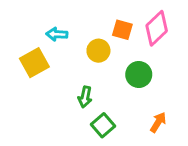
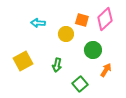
yellow square: (34, 63) -> (23, 61), moved
orange arrow: (158, 122) -> (106, 70), moved
green square: (103, 125) -> (80, 84), moved

